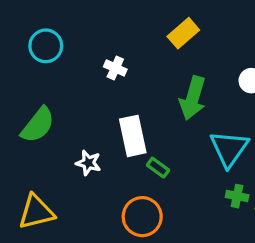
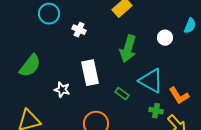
cyan circle: (46, 46) -> (49, 14), moved
cyan triangle: (229, 149) -> (151, 81), turned -36
green rectangle: (158, 168) -> (122, 94), moved

